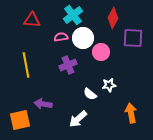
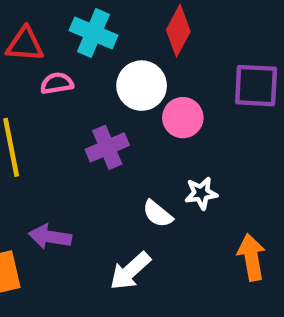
cyan cross: (73, 15) -> (94, 33), moved, turned -30
red diamond: (113, 18) -> (178, 31), moved
pink semicircle: (61, 37) -> (57, 83), moved

